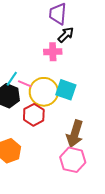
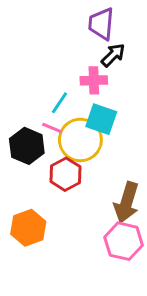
cyan line: (12, 79) -> (60, 103), moved
cyan square: (66, 90) -> (101, 119), moved

